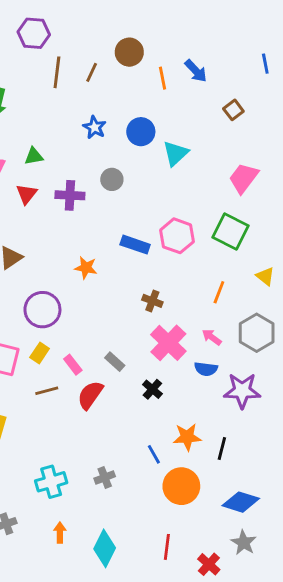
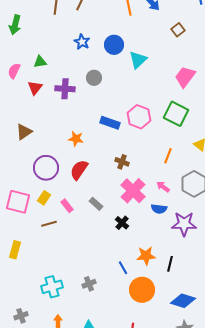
red semicircle: (90, 395) -> (79, 170), moved

